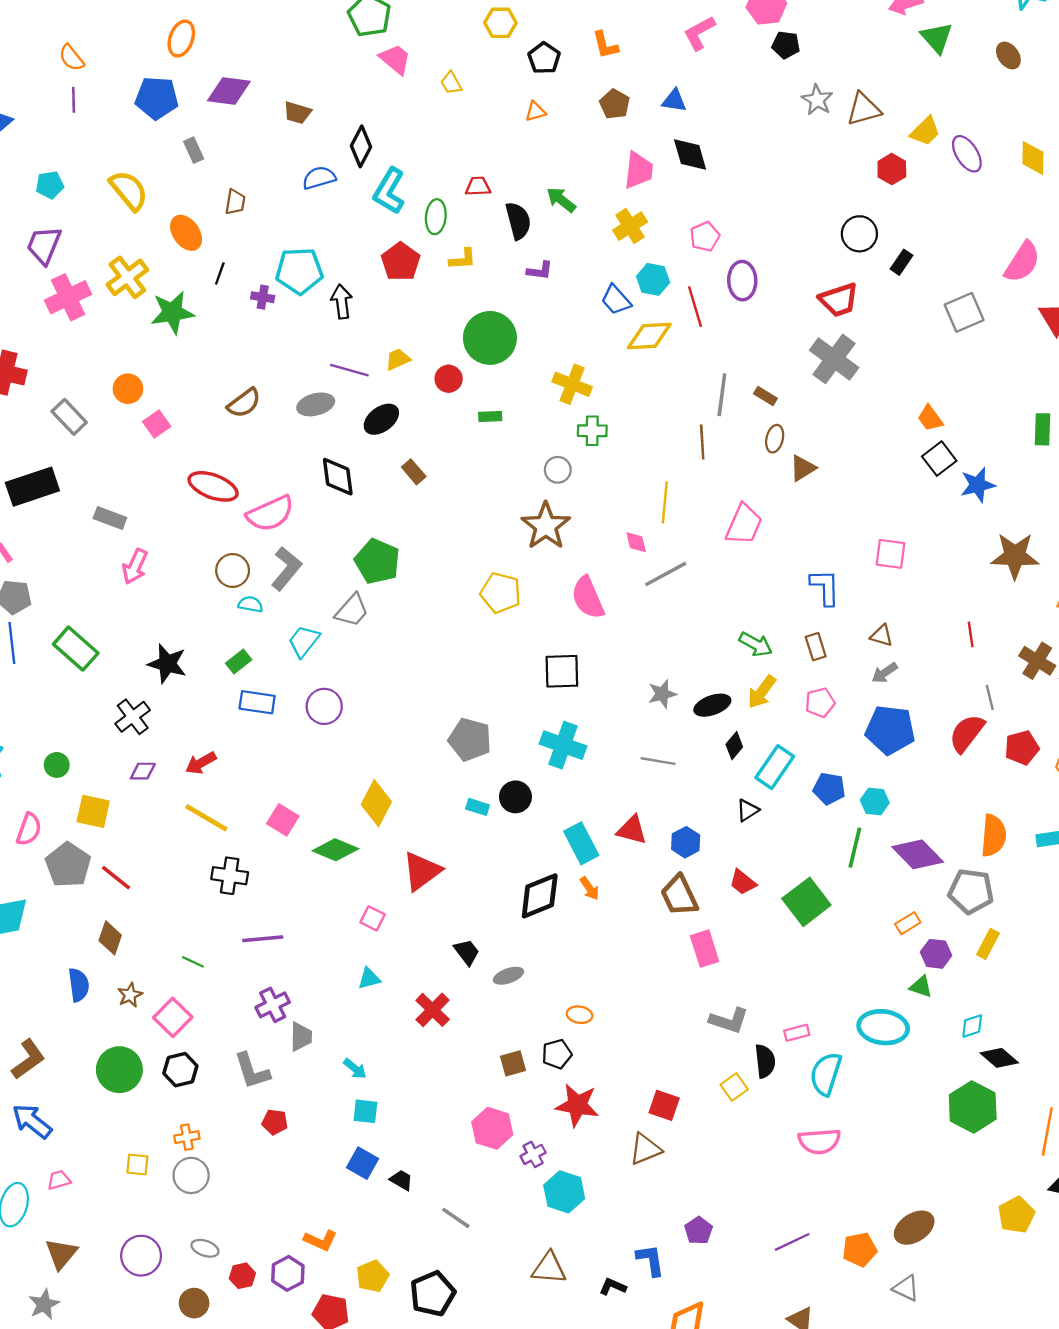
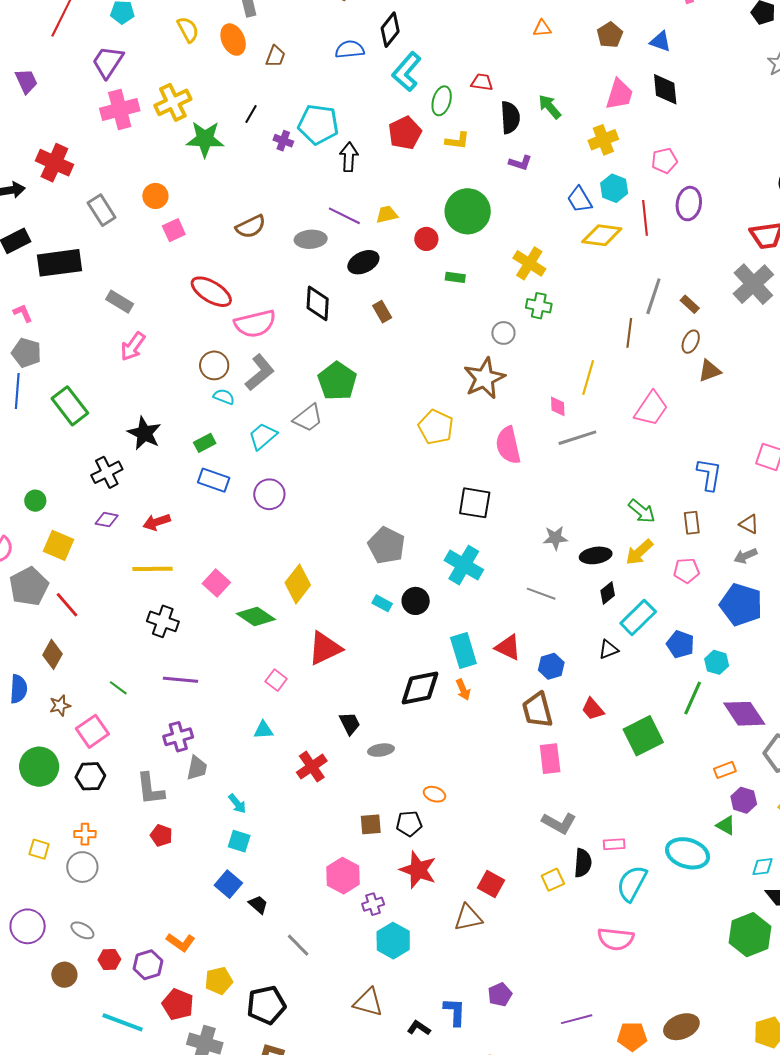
yellow semicircle: (129, 190) -> (188, 30), size x0.7
orange ellipse: (186, 233) -> (233, 40), moved
yellow line: (206, 818) -> (152, 569), turned -42

